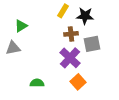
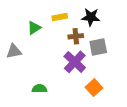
yellow rectangle: (63, 11) -> (60, 17), moved, turned 48
green triangle: (21, 26) -> (34, 28), moved
orange square: (78, 82) -> (94, 88), moved

